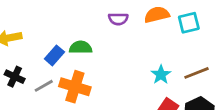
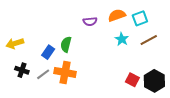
green semicircle: (81, 47) -> (66, 44), turned -70
brown line: (197, 73) -> (149, 40), moved
cyan star: (161, 75) -> (122, 39), moved

